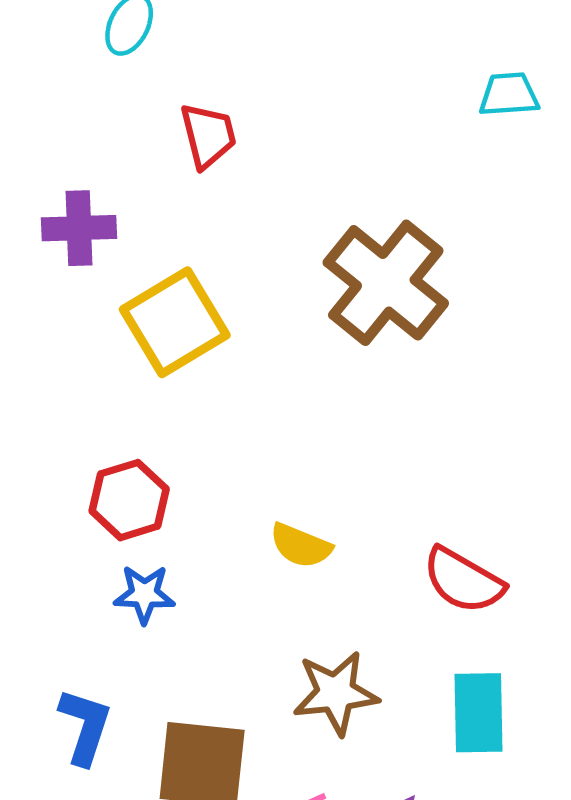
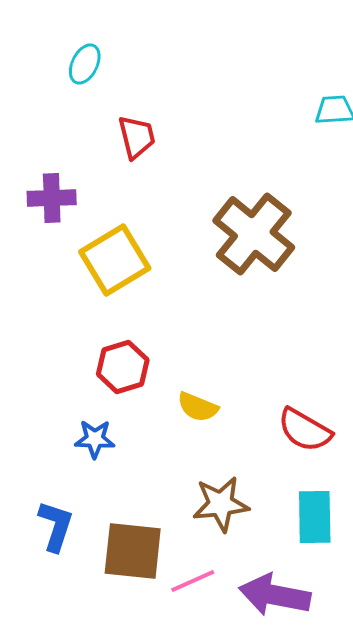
red hexagon: (129, 500) -> (123, 367), moved

